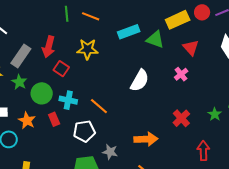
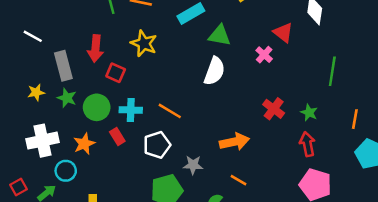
green triangle: (155, 39) -> (219, 35), moved
red triangle: (191, 48) -> (283, 33), moved
yellow star: (87, 49) -> (144, 43), turned 30
gray rectangle: (21, 56) -> (63, 66), turned -40
green star: (215, 114) -> (309, 113), moved
orange star: (27, 121) -> (84, 144), turned 30

